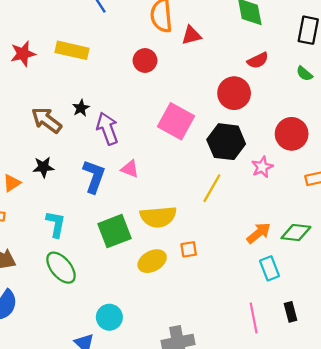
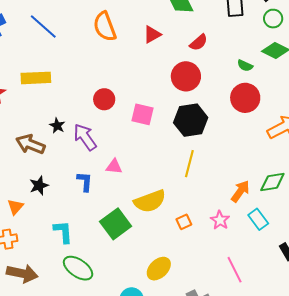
red triangle: (191, 35) -> (152, 34), moved
red circle: (145, 60) -> (104, 99), moved
green semicircle: (304, 74) -> (245, 66), moved
pink square: (176, 121) -> (143, 114), size x0.7
pink star: (262, 167) -> (220, 220), moved
blue L-shape: (94, 176) -> (85, 181), size x0.7
yellow ellipse: (152, 261) -> (159, 269), moved
pink line: (254, 318) -> (235, 270), moved

